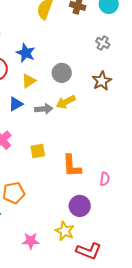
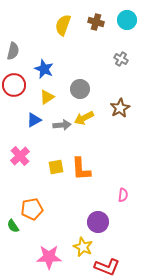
brown star: (102, 81) -> (120, 108), moved
orange L-shape: (72, 166) -> (81, 169), moved
pink star: (31, 241) -> (49, 257), size x1.4

